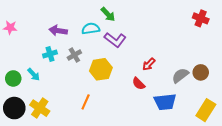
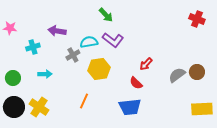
cyan semicircle: (91, 29) -> (89, 42), moved
cyan cross: (50, 54) -> (33, 47), moved
cyan arrow: (34, 74) -> (45, 74), moved, turned -48
blue trapezoid: (165, 102) -> (130, 107), moved
yellow rectangle: (206, 110) -> (202, 109), turned 55

